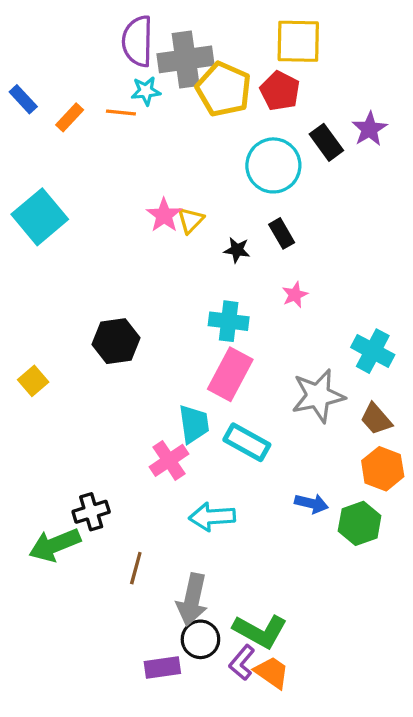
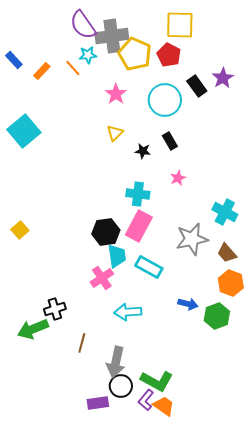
purple semicircle: (138, 41) -> (83, 25), turned -36
orange line: (121, 112) -> (73, 68), turned 42
pink star: (164, 215) -> (116, 94), moved
black hexagon: (116, 341) -> (106, 232), moved

